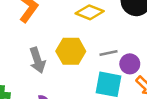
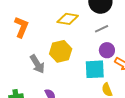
gray line: (109, 53) -> (102, 29), moved

